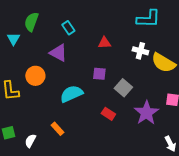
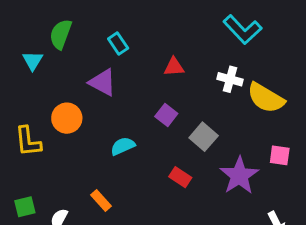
cyan L-shape: (148, 19) -> (242, 30), turned 45
purple square: (99, 74) -> (166, 115), turned 32
cyan semicircle: (71, 94) -> (123, 146), size x0.7

